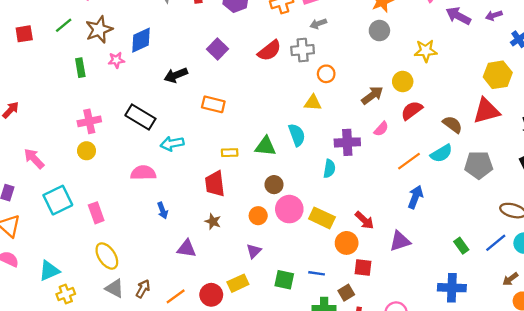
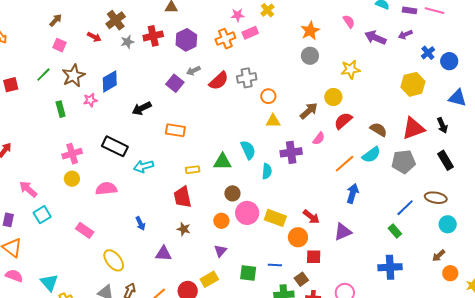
gray arrow: (318, 24) -> (193, 71), moved
yellow triangle: (313, 103) -> (273, 121), moved
red triangle: (486, 111) -> (413, 128), moved
cyan semicircle: (329, 169) -> (267, 171), moved
pink semicircle: (143, 173) -> (106, 189), moved
cyan square: (58, 200) -> (42, 215), moved, size x0.7
pink rectangle: (96, 213) -> (85, 230), turned -30
blue line: (496, 243) -> (405, 208), moved
yellow ellipse: (107, 256) -> (114, 260), moved
cyan triangle: (49, 271) -> (49, 283), turned -42

